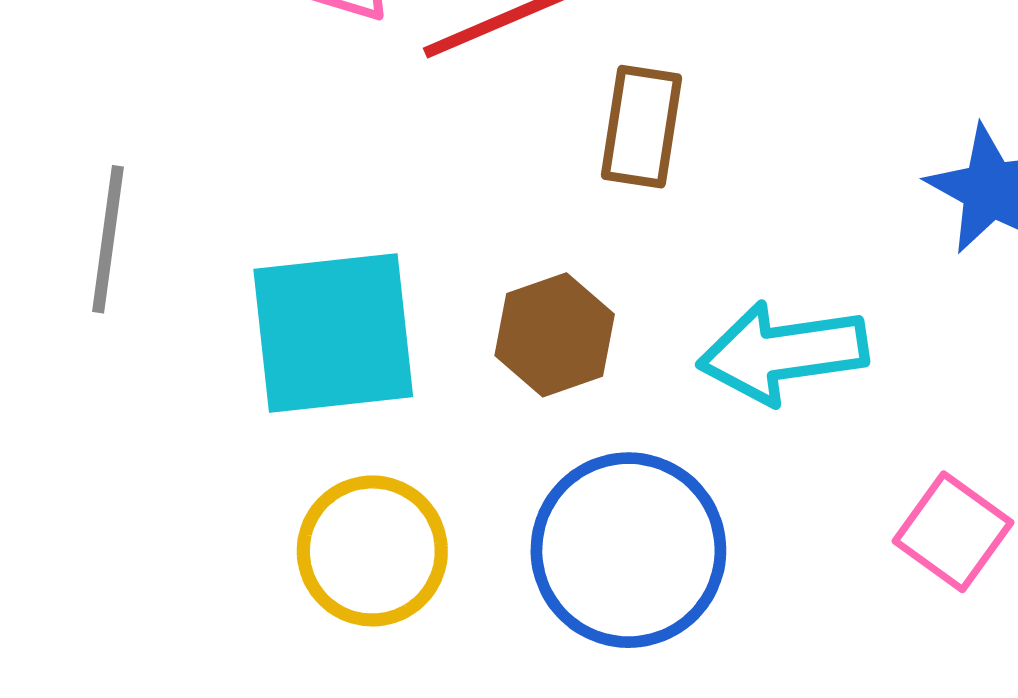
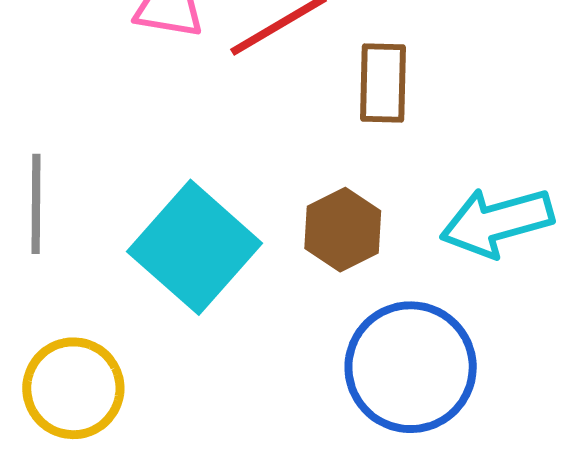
cyan square: (333, 333) -> (195, 247), turned -35
yellow circle: (372, 551) -> (73, 388), moved

